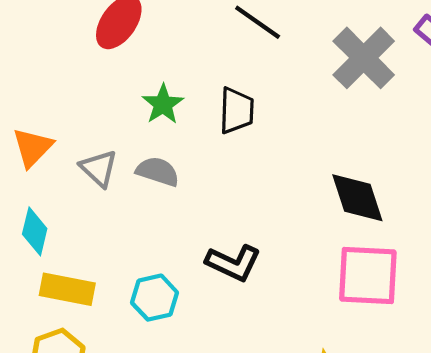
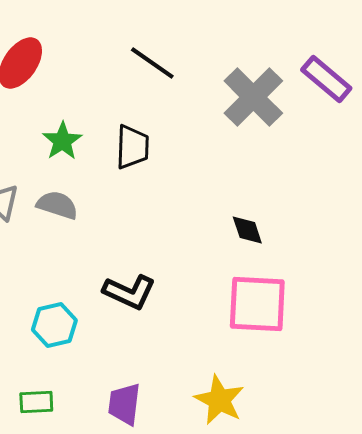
black diamond: (357, 198) -> (247, 230), size x0.6

